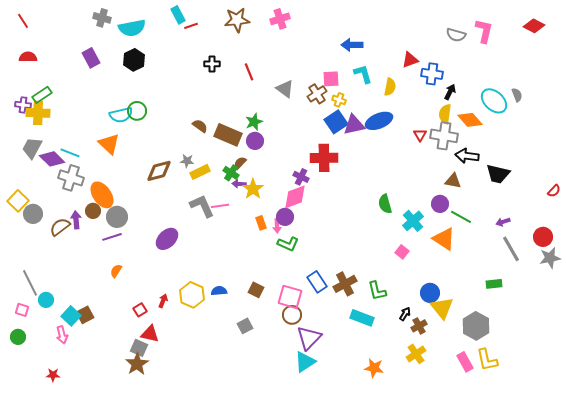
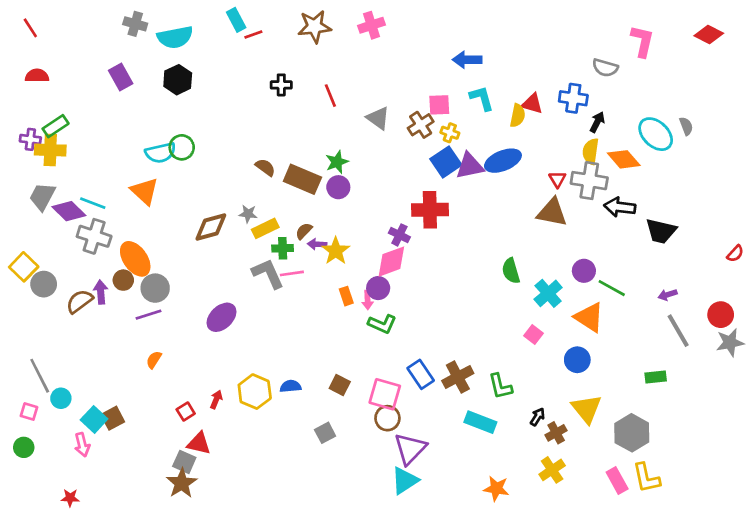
gray semicircle: (456, 35) -> (605, 68), moved
red triangle: (410, 60) -> (532, 104), moved, turned 36
brown semicircle: (240, 163) -> (304, 231), moved
green cross: (231, 173) -> (283, 248), moved, turned -35
brown triangle: (453, 181) -> (552, 212), moved, size x1.4
blue circle: (430, 293) -> (577, 360), moved

